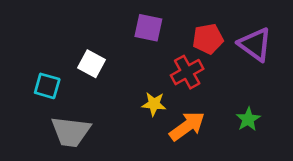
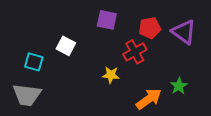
orange arrow: (187, 126) -> (149, 99), moved
gray trapezoid: (71, 132) -> (27, 95), moved

